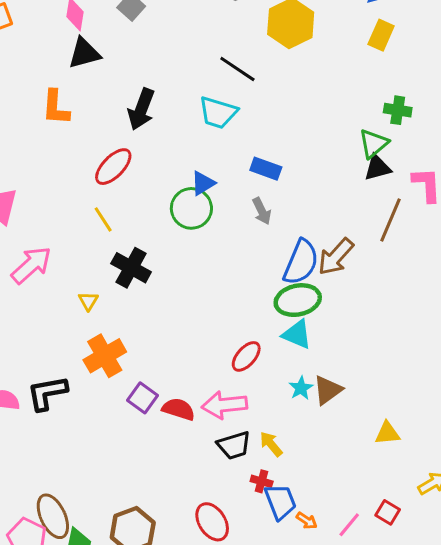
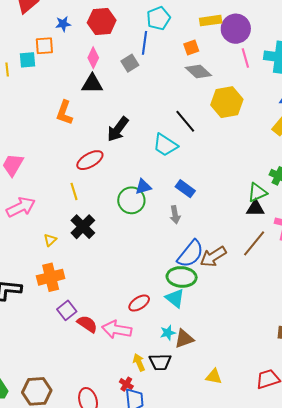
black trapezoid: (234, 445) -> (160, 362), moved

